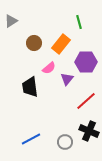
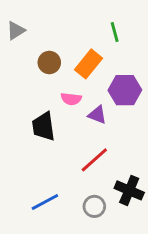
pink semicircle: (49, 68) -> (71, 99), turned 48
purple triangle: (67, 79) -> (97, 115), turned -48
red line: (86, 101) -> (94, 160), moved

